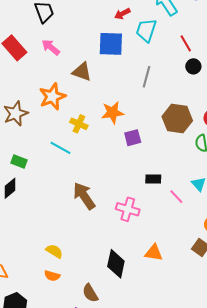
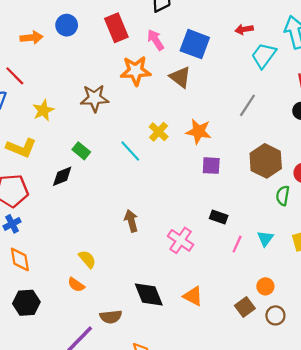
blue square: (111, 44) -> (195, 44), moved
orange star: (52, 97) -> (136, 71), moved
brown arrow: (84, 196) -> (131, 221), moved, size x0.7
pink line: (176, 197) -> (237, 244), turned 49
black diamond: (116, 264) -> (149, 294), turned -52
brown semicircle: (90, 293) -> (111, 317), turned -84

